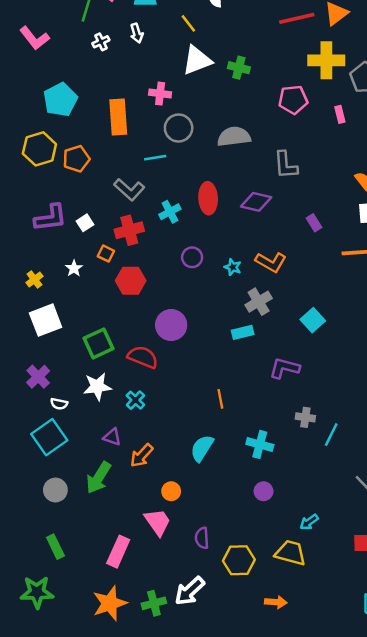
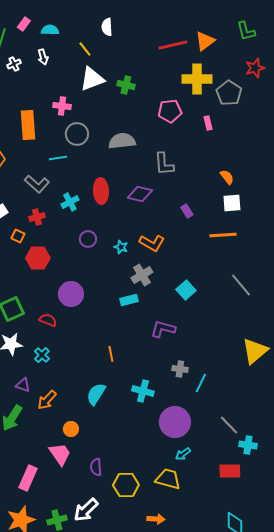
red cross: (129, 230) -> (37, 217), size x0.7
red semicircle: (143, 357) -> (48, 320), size x0.7
purple circle: (263, 491) -> (175, 422), moved, size x2.0

